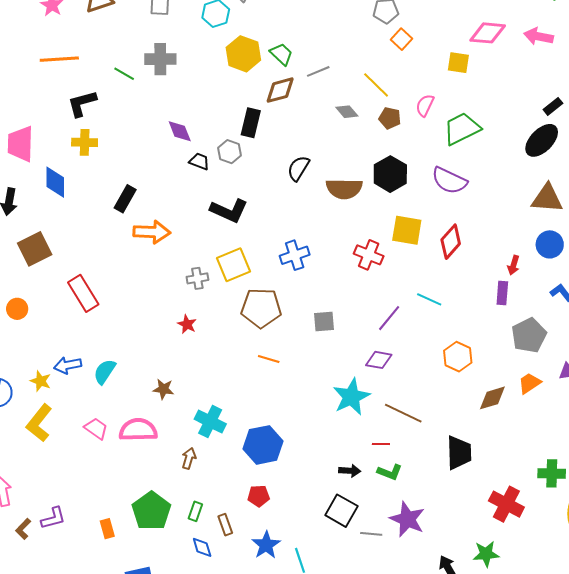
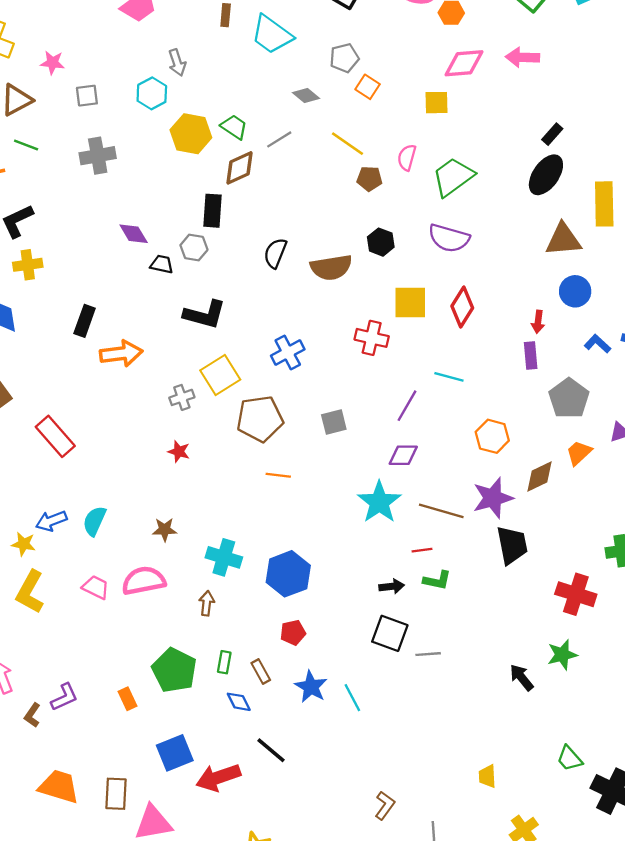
green line: (124, 74) -> (26, 145), moved
gray diamond: (347, 112) -> (306, 96), moved
black hexagon: (390, 174) -> (381, 242), size x0.7
purple star: (407, 519) -> (493, 498), moved, turned -30

